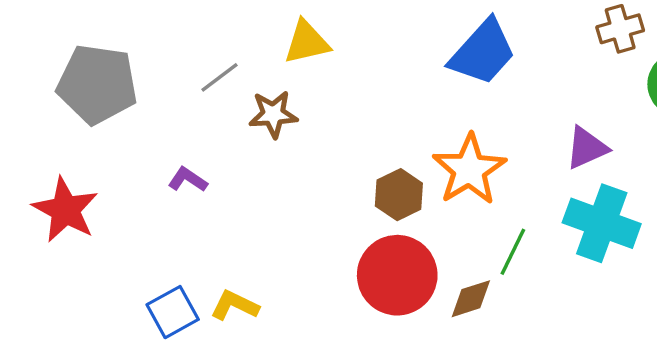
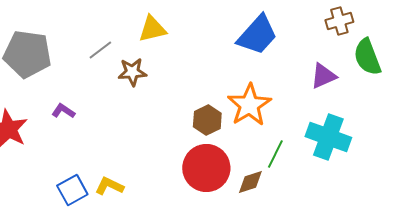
purple triangle: (587, 148) -> (323, 76), moved
purple L-shape: (188, 180) -> (63, 111), moved

